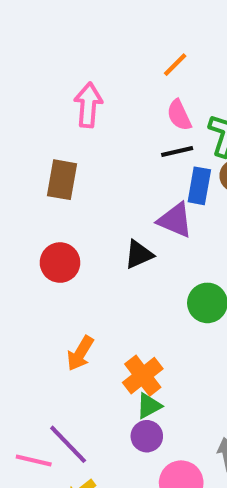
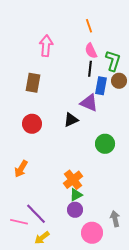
orange line: (175, 65) -> (89, 26), turned -64
black line: (177, 151) -> (90, 69), turned -70
orange arrow: (80, 353) -> (21, 169), moved

